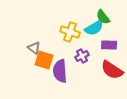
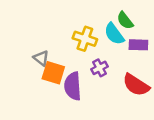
cyan semicircle: (94, 28) -> (114, 34), turned 84
purple rectangle: (109, 45) -> (138, 45), moved

